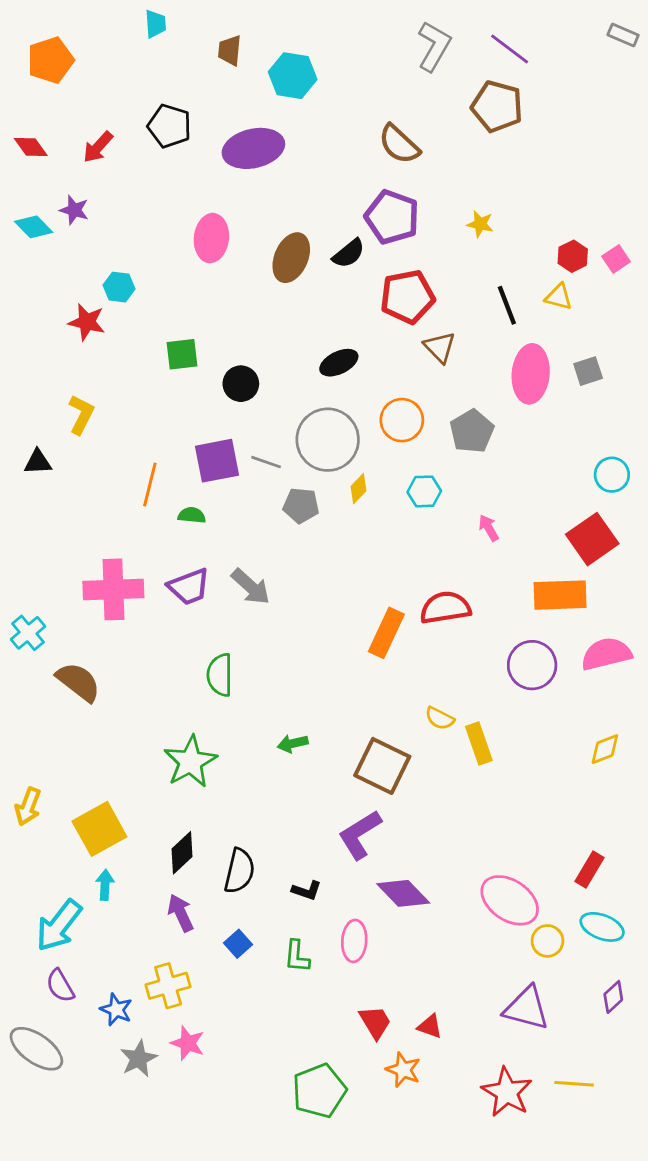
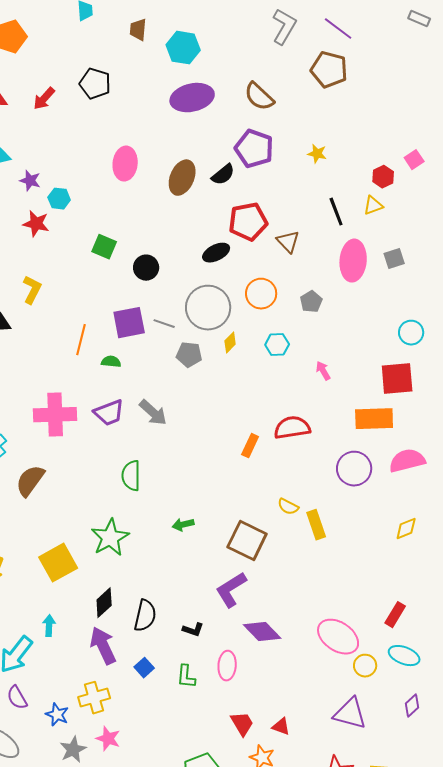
purple ellipse: (253, 148) -> (192, 98), moved
purple star: (74, 210) -> (30, 181), moved
pink square: (616, 259) -> (414, 160), moved
red pentagon: (407, 297) -> (248, 222), moved
yellow triangle: (559, 297) -> (373, 206), turned -35
green square: (182, 354) -> (104, 247), turned 30
gray pentagon: (472, 431) -> (311, 302), size x0.7
red square: (592, 539) -> (397, 379), turned 30
orange rectangle: (386, 633) -> (250, 446), size x0.7
brown semicircle: (78, 682) -> (30, 481), turned -92
yellow square: (99, 829) -> (58, 563), moved
purple arrow: (181, 913) -> (103, 646), size x1.4

